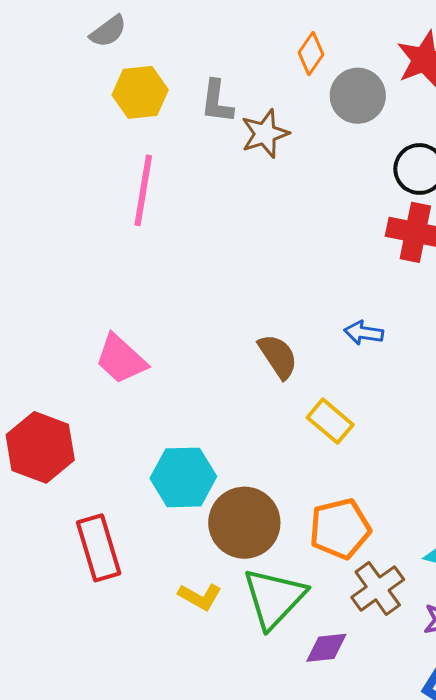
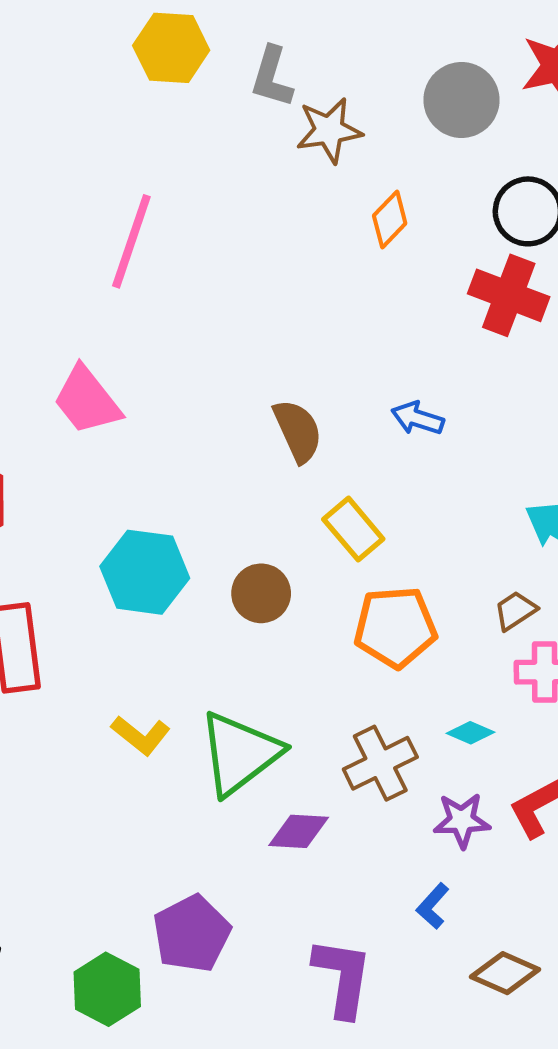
orange diamond: (311, 54) -> (390, 219), moved
pink line: (143, 190) -> (131, 241), moved
brown circle: (244, 523) -> (261, 593), moved, size x0.6
orange pentagon: (340, 529) -> (395, 627), moved

